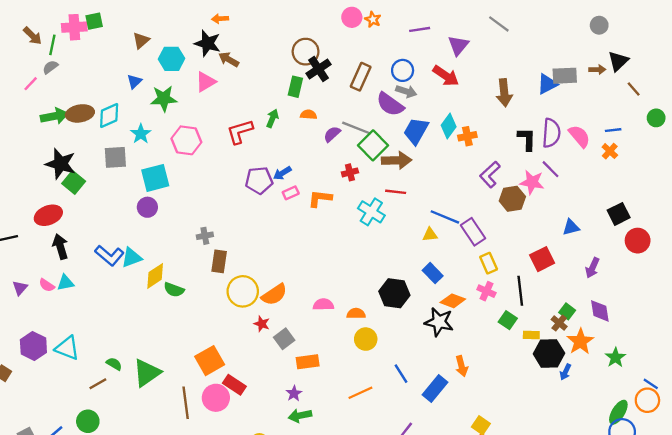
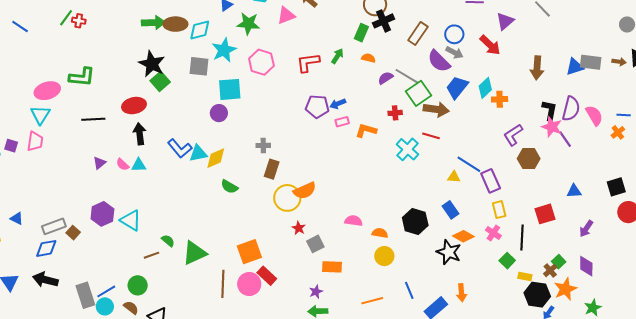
cyan star: (141, 134) -> (224, 50), size x1.4
pink star: (532, 182) -> (552, 127), moved
yellow diamond: (155, 276) -> (216, 158), moved
orange semicircle: (274, 295) -> (305, 191), moved

